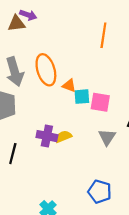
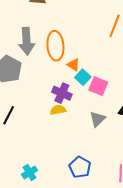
cyan square: (82, 97) -> (83, 77), turned 35
purple cross: (47, 136) -> (62, 93), moved

